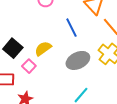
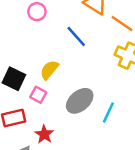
gray ellipse: (78, 60) -> (80, 101), moved

